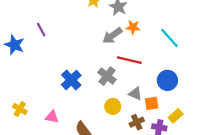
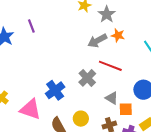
blue cross: (71, 80) -> (55, 90), moved
yellow circle: (113, 106) -> (81, 119), moved
pink triangle: (52, 117) -> (30, 109), size x1.6

